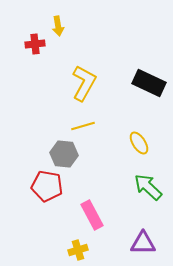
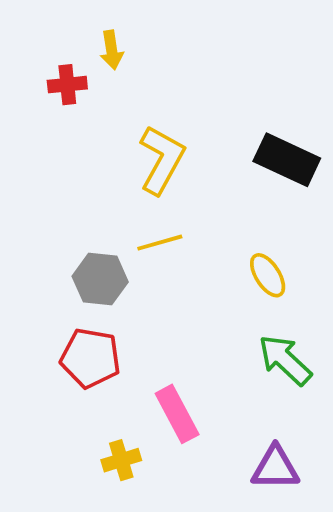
gray hexagon: (64, 154) -> (100, 279), moved
yellow cross: (78, 250) -> (121, 460), moved

